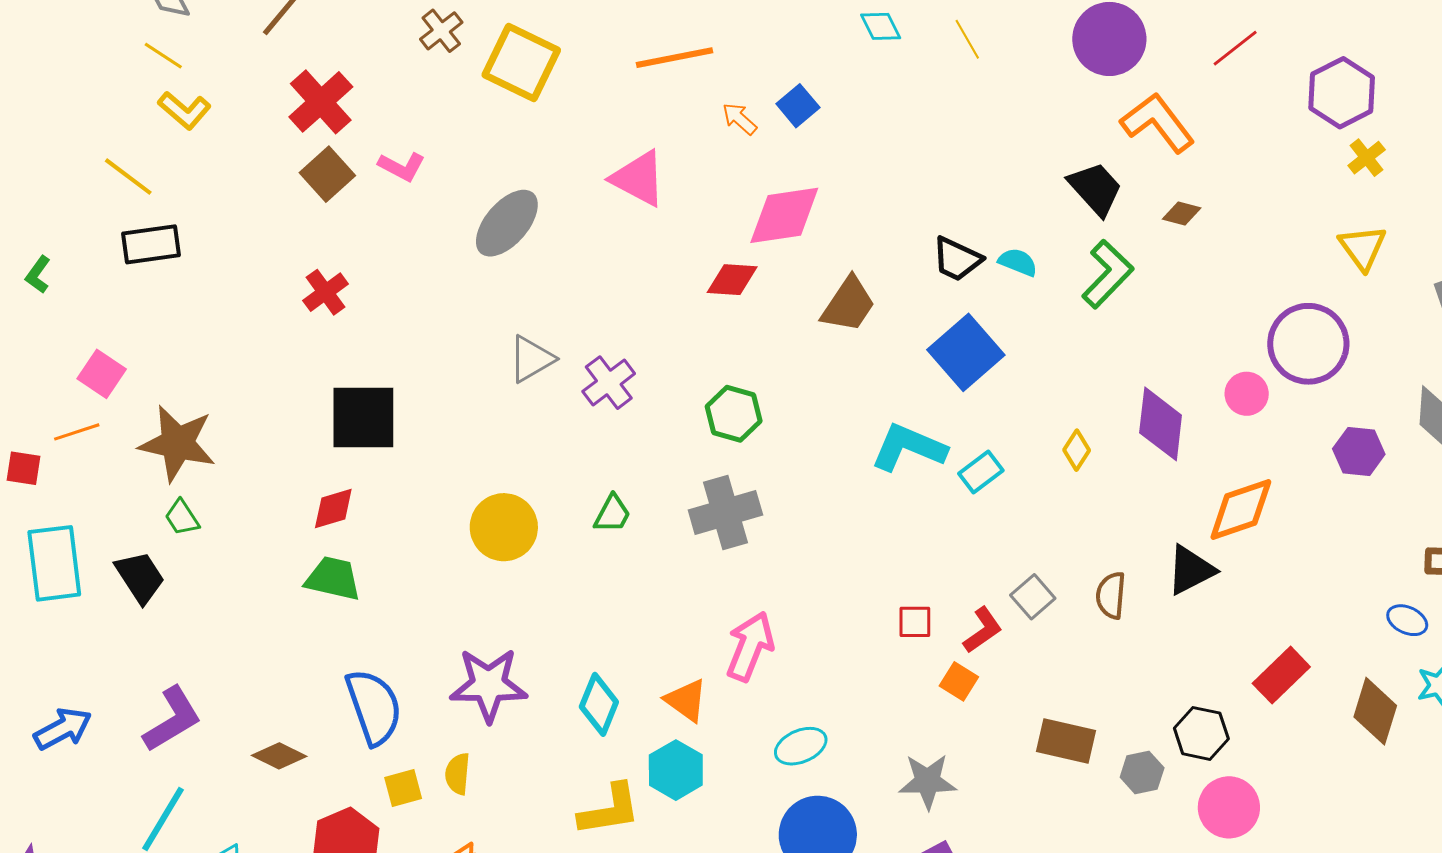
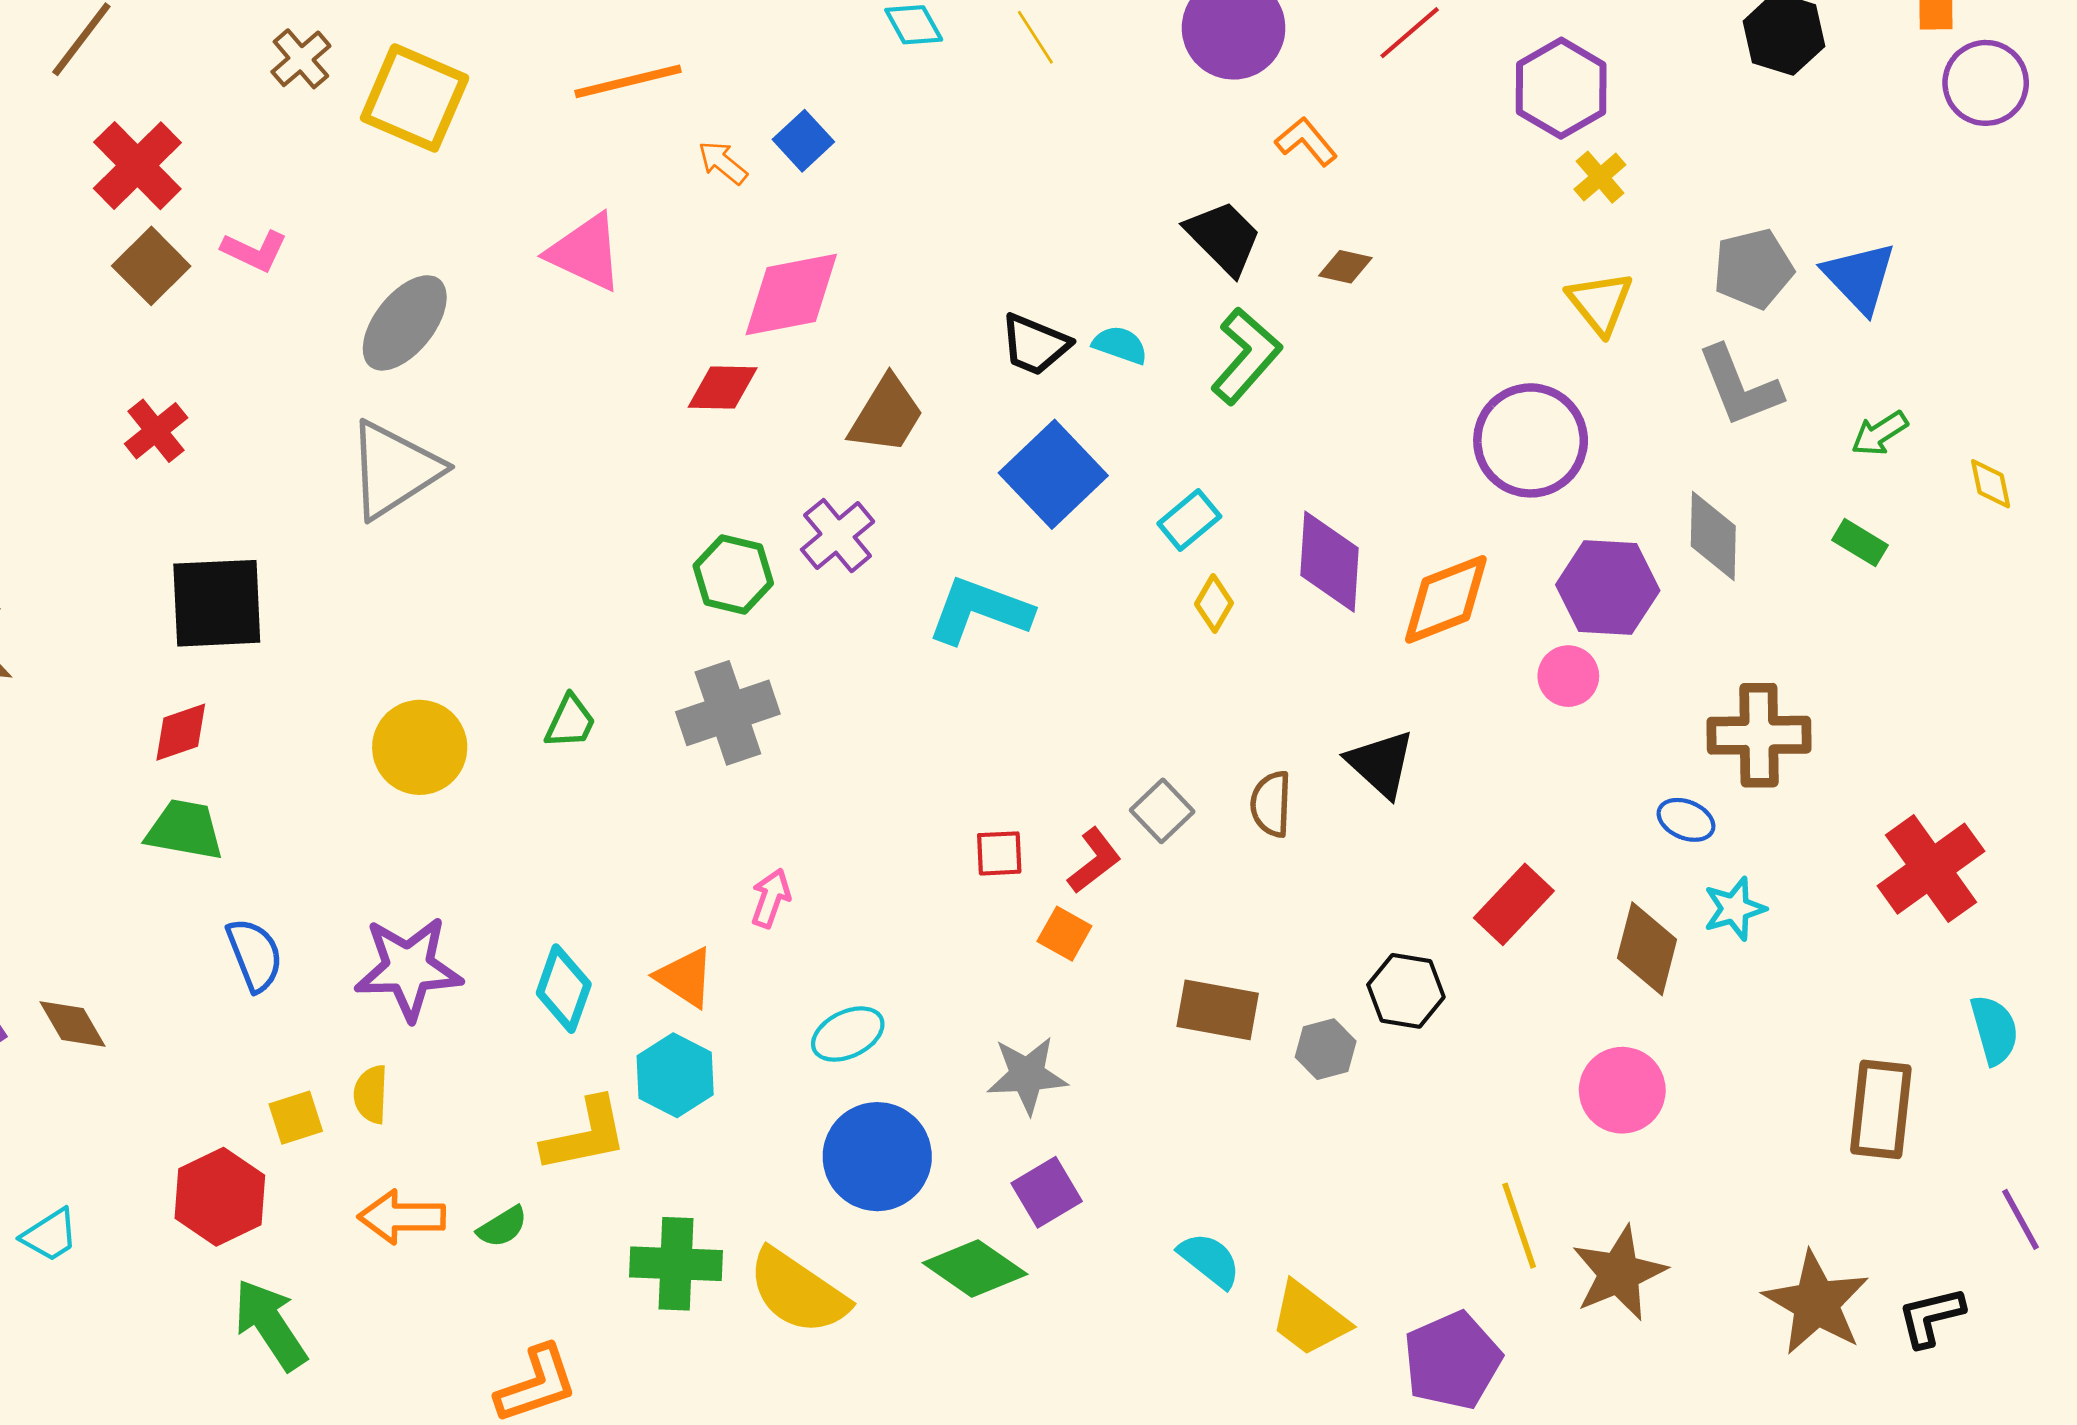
orange L-shape: (1158, 123) -> (1306, 142), size x0.6
gray triangle: (531, 359) -> (394, 470), moved, size x1.5
purple cross: (609, 383) -> (838, 536), moved
pink circle: (1247, 394) -> (1568, 676), moved
purple hexagon: (1359, 451) -> (1608, 588), size x1.4
cyan rectangle: (981, 472) -> (1189, 520), moved
orange diamond: (1241, 510) -> (1446, 599), moved
black triangle: (1191, 570) -> (1381, 764), turned -48
pink arrow: (750, 646) -> (771, 898), size x0.6
blue semicircle: (374, 707) -> (255, 955), moved, size x0.7
brown diamond: (279, 756) -> (73, 1024), moved, turned 36
pink circle: (1229, 807) -> (1622, 1090), moved

